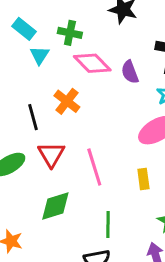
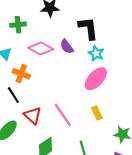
green cross: (70, 33) -> (18, 25), moved
orange cross: (67, 101) -> (21, 74), moved

